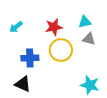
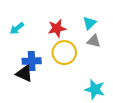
cyan triangle: (85, 22) -> (90, 23), turned -32
black triangle: (23, 84) -> (24, 74), moved

